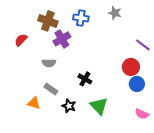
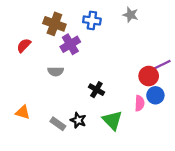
purple line: (143, 45) -> (162, 65), moved, turned -63
gray rectangle: (51, 89) -> (58, 124), moved
orange triangle: (34, 103) -> (23, 112), moved
pink semicircle: (142, 114) -> (140, 103), moved, turned -112

